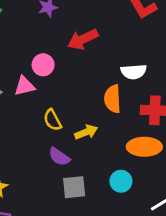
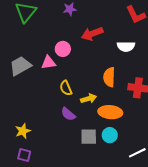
white semicircle: (134, 72) -> (126, 46), moved
orange ellipse: (144, 147) -> (110, 112), moved
gray square: (74, 187) -> (89, 137), moved

